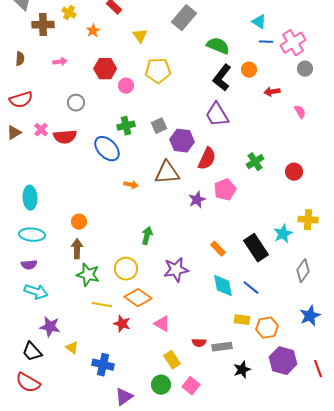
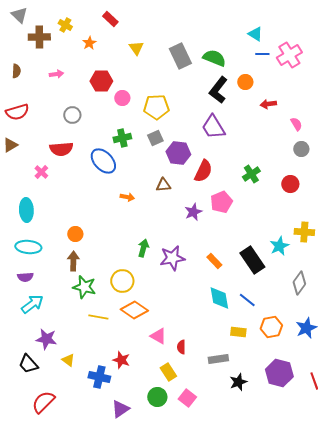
gray rectangle: (184, 18) -> (180, 56), moved, turned -65
gray circle: (305, 69) -> (301, 149), moved
yellow pentagon: (158, 71) -> (156, 107), moved
pink cross: (41, 130) -> (41, 172), moved
brown triangle: (167, 173) -> (163, 185), size x0.6
purple star: (176, 270) -> (172, 258), moved
cyan arrow: (36, 292) -> (32, 304), turned -55
red star: (122, 324) -> (121, 360), moved
orange hexagon: (267, 328) -> (271, 327), moved
red semicircle: (199, 343) -> (181, 347), moved, turned 88
red semicircle: (28, 383) -> (43, 402), moved, turned 105

